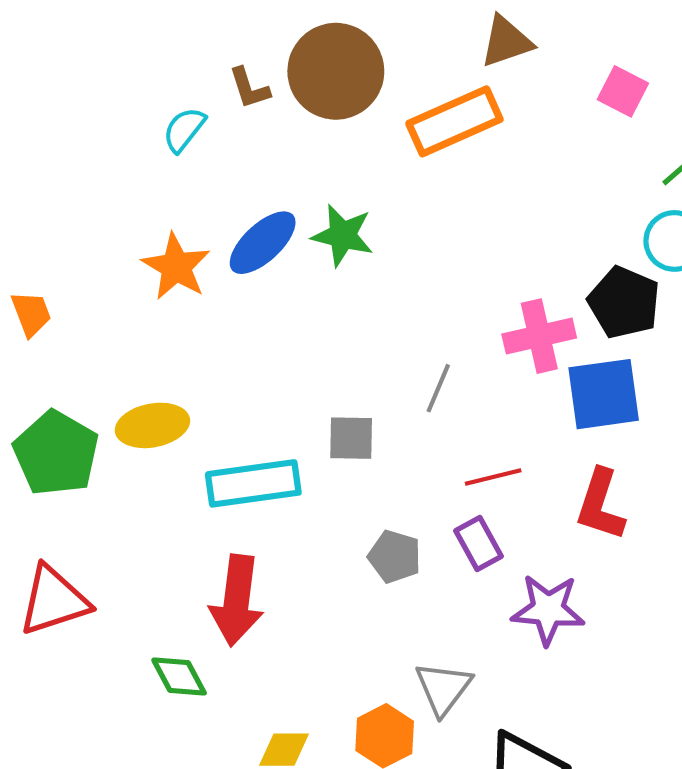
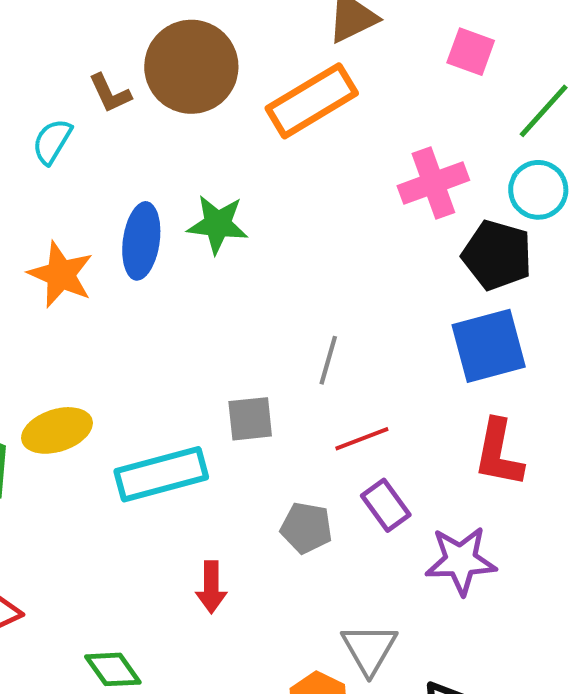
blue ellipse: (263, 243) -> (141, 241), turned -32
pink cross: (539, 336) -> (433, 183), moved
red line: (493, 477) -> (362, 439), moved
red arrow: (237, 601) -> (211, 587), moved, size x0.6

